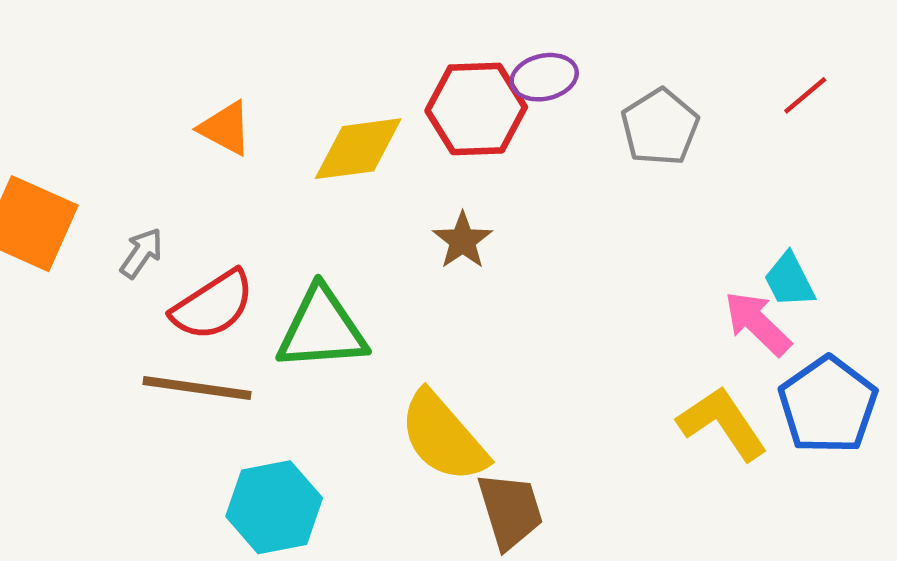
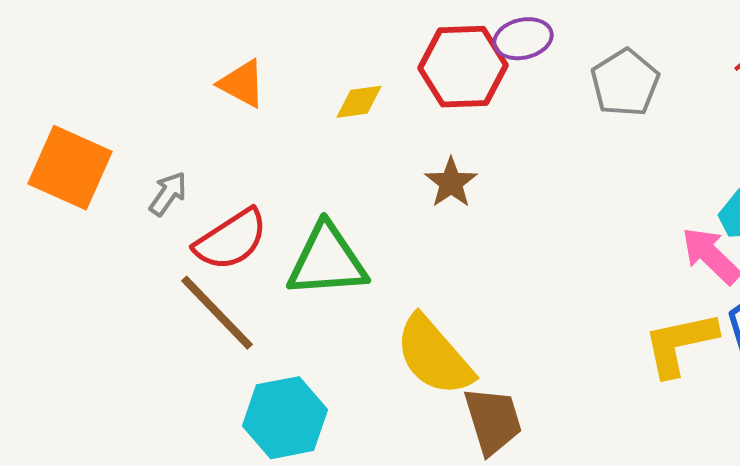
yellow diamond: (358, 149) -> (359, 102), size x0.6
brown line: (197, 388) -> (217, 313), turned 38
yellow L-shape: (722, 423) -> (680, 344), turned -68

